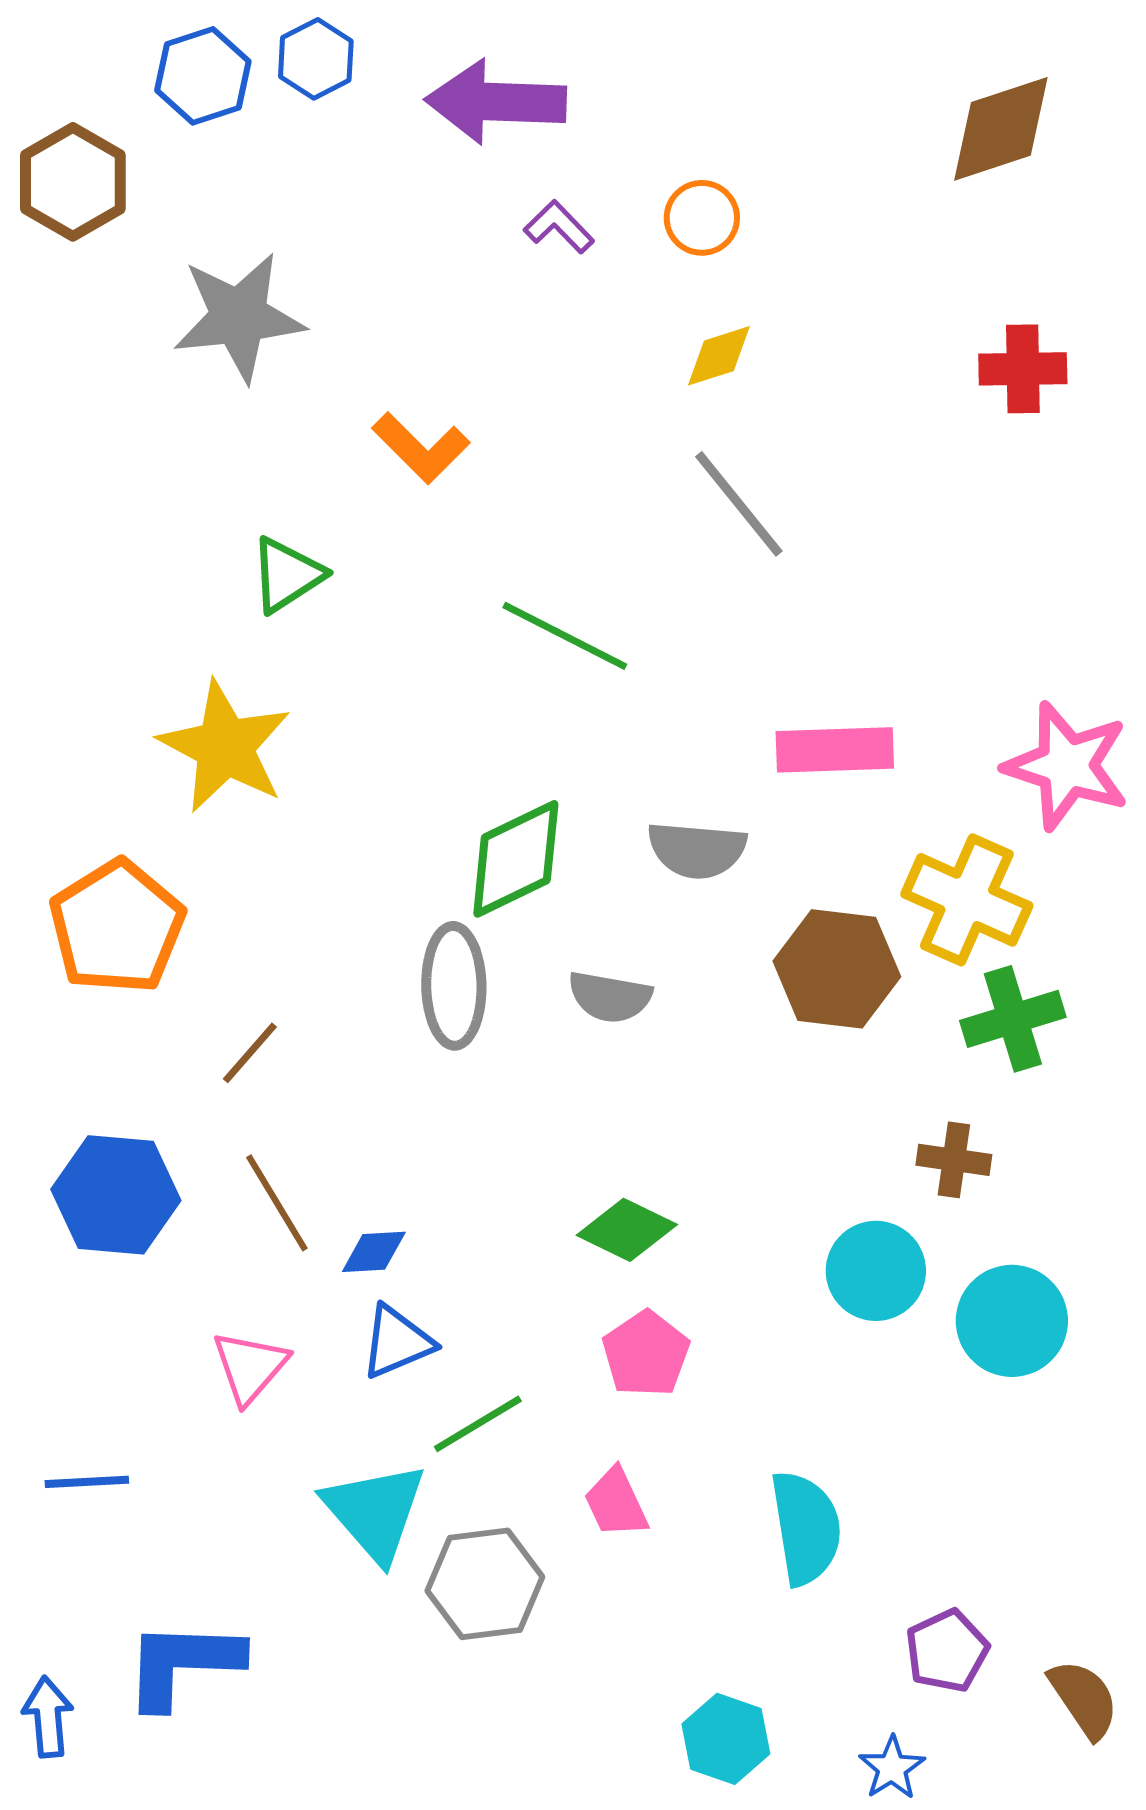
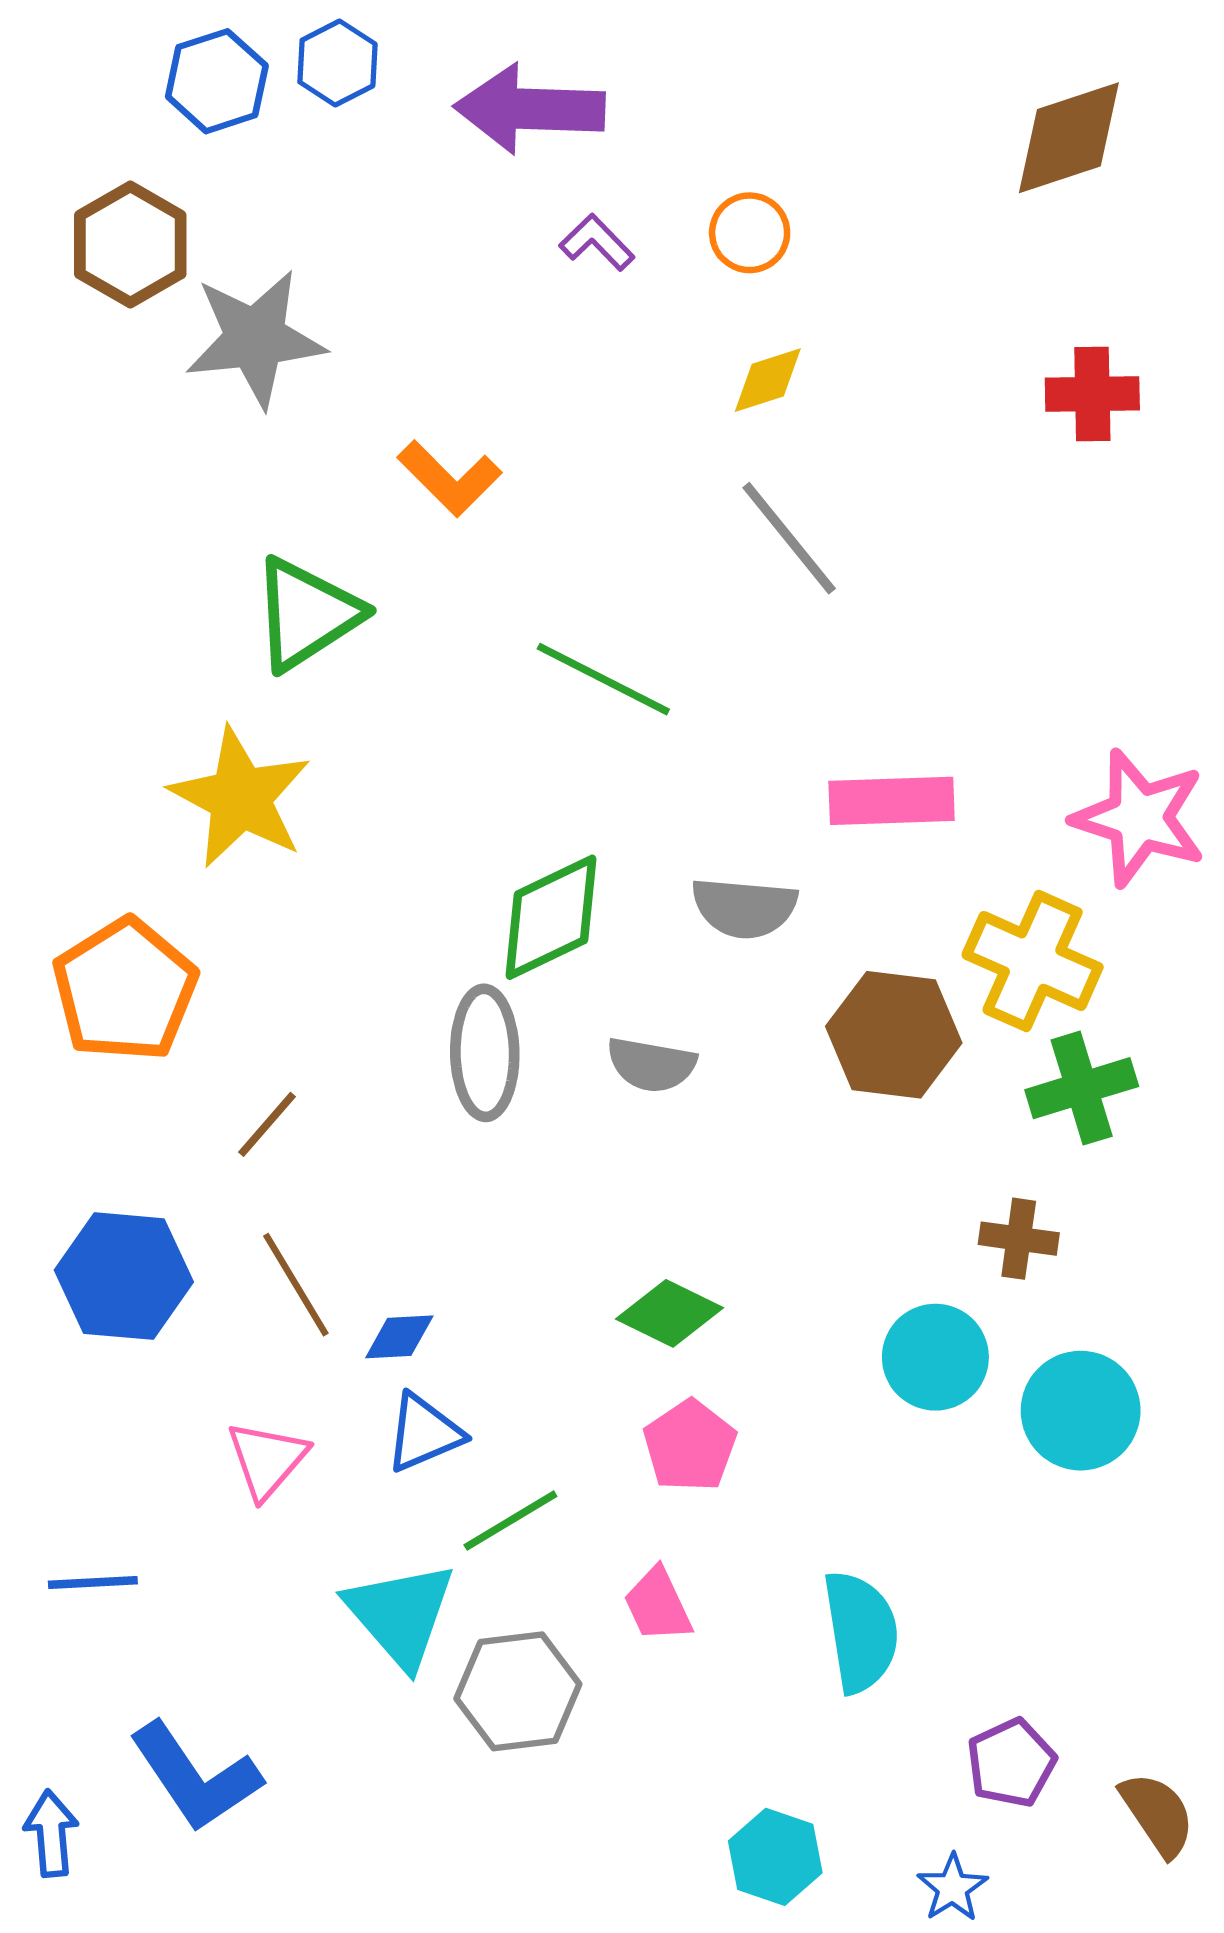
brown hexagon: (73, 182) -> (130, 245), moved
green triangle: (287, 575) -> (306, 614), size x1.4
blue L-shape: (183, 1664) -> (195, 1777), turned -126

